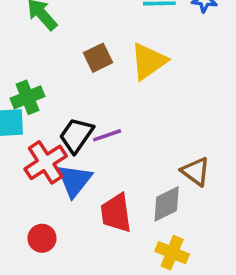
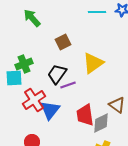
yellow triangle: (149, 61) -> (93, 63), moved
black trapezoid: (76, 135) -> (57, 74), moved
red trapezoid: (116, 213) -> (85, 115), moved

